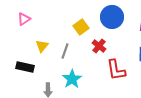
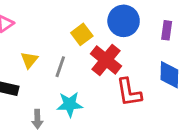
red cross: (99, 46) -> (106, 60), size x1.6
cyan star: (72, 79) -> (70, 104), turned 30

